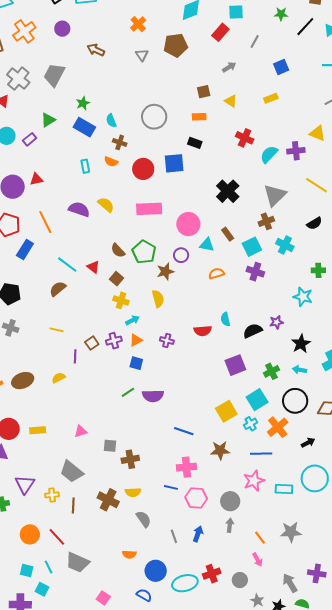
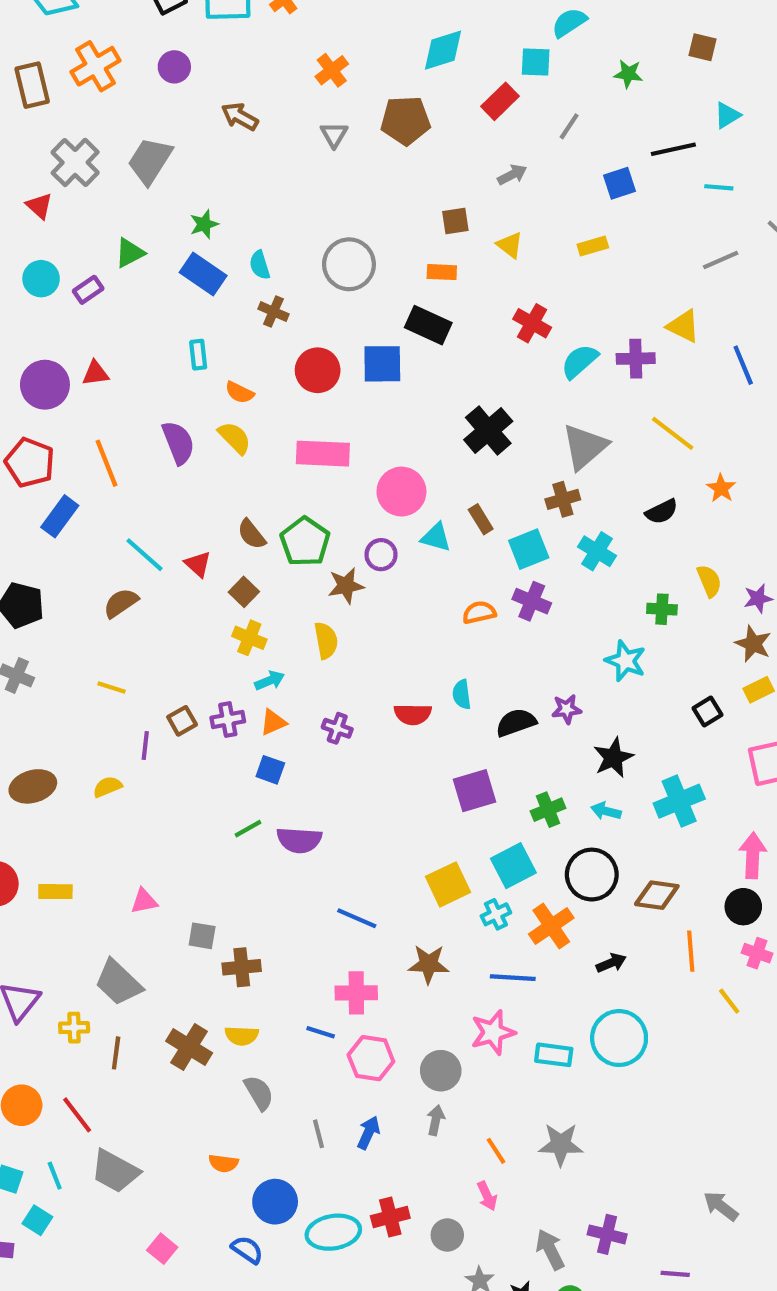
black line: (305, 27) -> (673, 149), moved, turned 30
black rectangle: (195, 143) -> (428, 325), size x1.5
orange semicircle: (111, 162) -> (239, 392), moved
purple semicircle: (79, 209) -> (178, 443), turned 45
orange semicircle: (216, 273) -> (479, 612), moved

